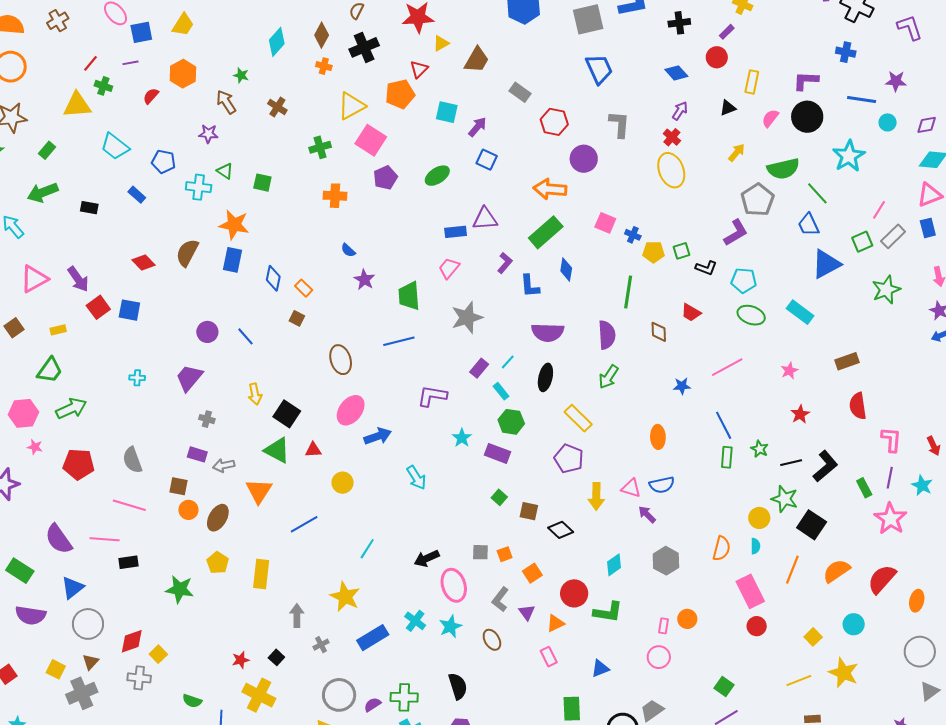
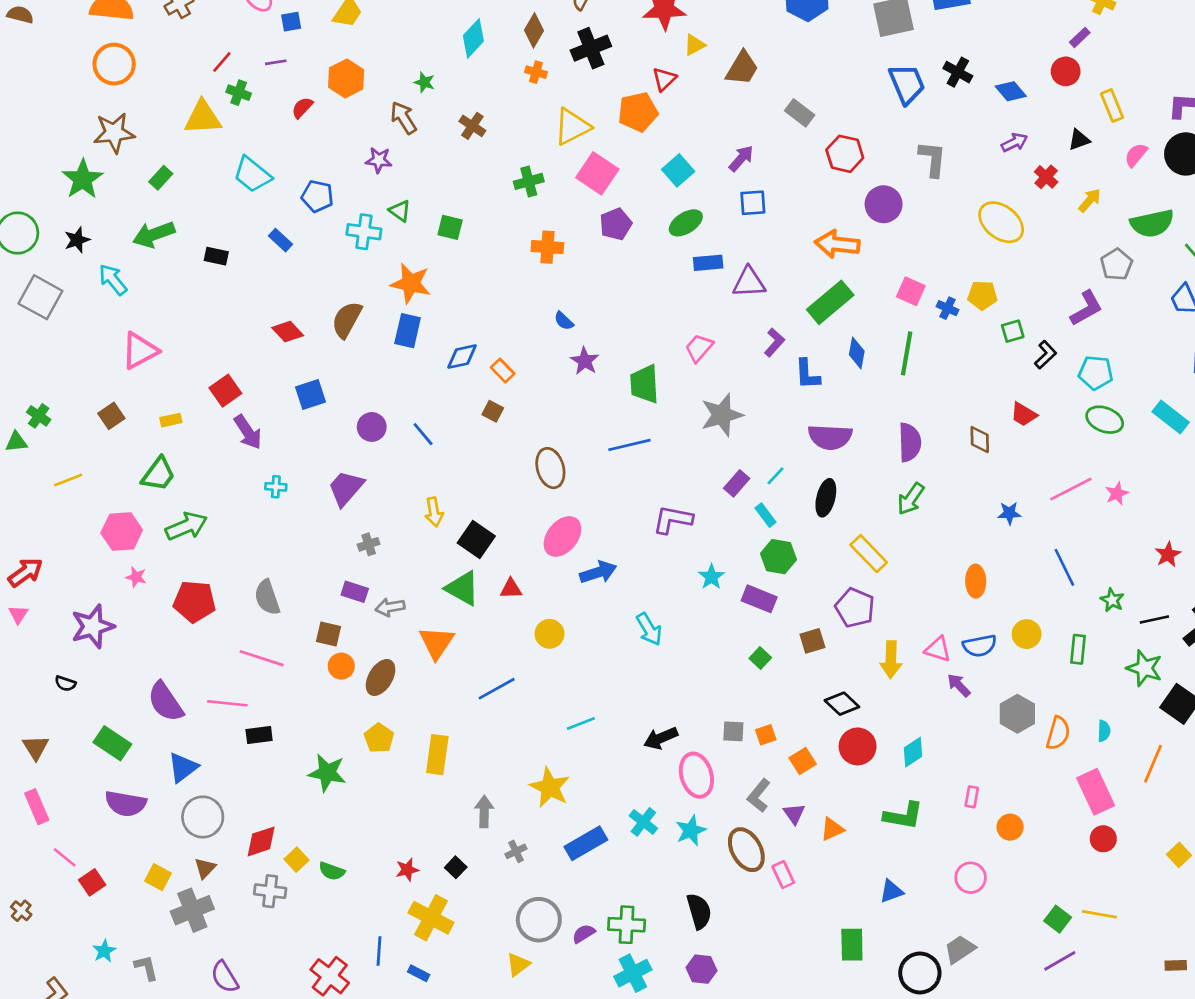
black cross: (679, 23) -> (958, 72), moved, turned 35
blue square: (141, 32) -> (291, 22), size x0.7
yellow rectangle: (752, 82) -> (1112, 106), turned -35
purple arrow: (680, 111) -> (1014, 142), turned 30
cyan square: (447, 112) -> (678, 170), moved, turned 35
red cross: (672, 137) -> (1046, 177), moved
blue square: (487, 160) -> (753, 203), turned -30
yellow ellipse: (671, 170) -> (1001, 222), turned -32
gray pentagon: (758, 200) -> (1116, 264), size x0.7
blue rectangle: (456, 232) -> (708, 263), moved
yellow pentagon: (654, 252) -> (982, 295), moved
black L-shape: (706, 268) -> (1045, 355), turned -65
blue diamond: (273, 278) -> (462, 357), turned 65
purple arrow: (78, 279) -> (248, 432), moved
green line: (628, 292) -> (907, 353), moved
blue square: (129, 310) -> (310, 394), moved, turned -30
pink star: (789, 371) -> (1117, 494), moved
gray cross: (207, 419) -> (369, 544), turned -35
green rectangle: (727, 457) -> (1078, 649), moved
brown square: (529, 511) -> (812, 641), moved, turned -30
yellow circle: (759, 518) -> (1027, 634), moved
cyan line: (367, 549) -> (581, 723), turned 35
gray hexagon: (666, 561) -> (1017, 714), moved
red circle: (574, 593) -> (858, 746), moved
pink rectangle: (664, 626) -> (972, 797), moved
brown ellipse: (492, 640) -> (746, 850), size x1.5
pink rectangle: (549, 657) -> (783, 875), moved
yellow line: (799, 680) -> (1099, 914), moved, turned 30
green semicircle: (192, 701) -> (332, 871), moved

